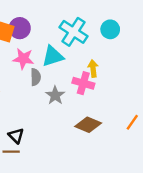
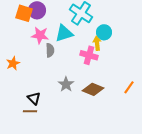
cyan circle: (110, 29) -> (104, 32), moved
gray star: (55, 95) -> (66, 84), moved

